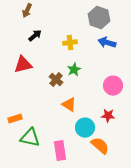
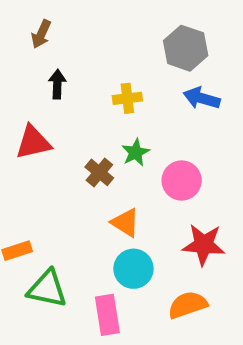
black arrow: (35, 36) -> (57, 84), turned -48
pink circle: (113, 86) -> (182, 180), moved
red star: (108, 116) -> (204, 245), size x1.5
cyan circle: (85, 128) -> (133, 269), moved
orange semicircle: (100, 146) -> (188, 305), turned -60

